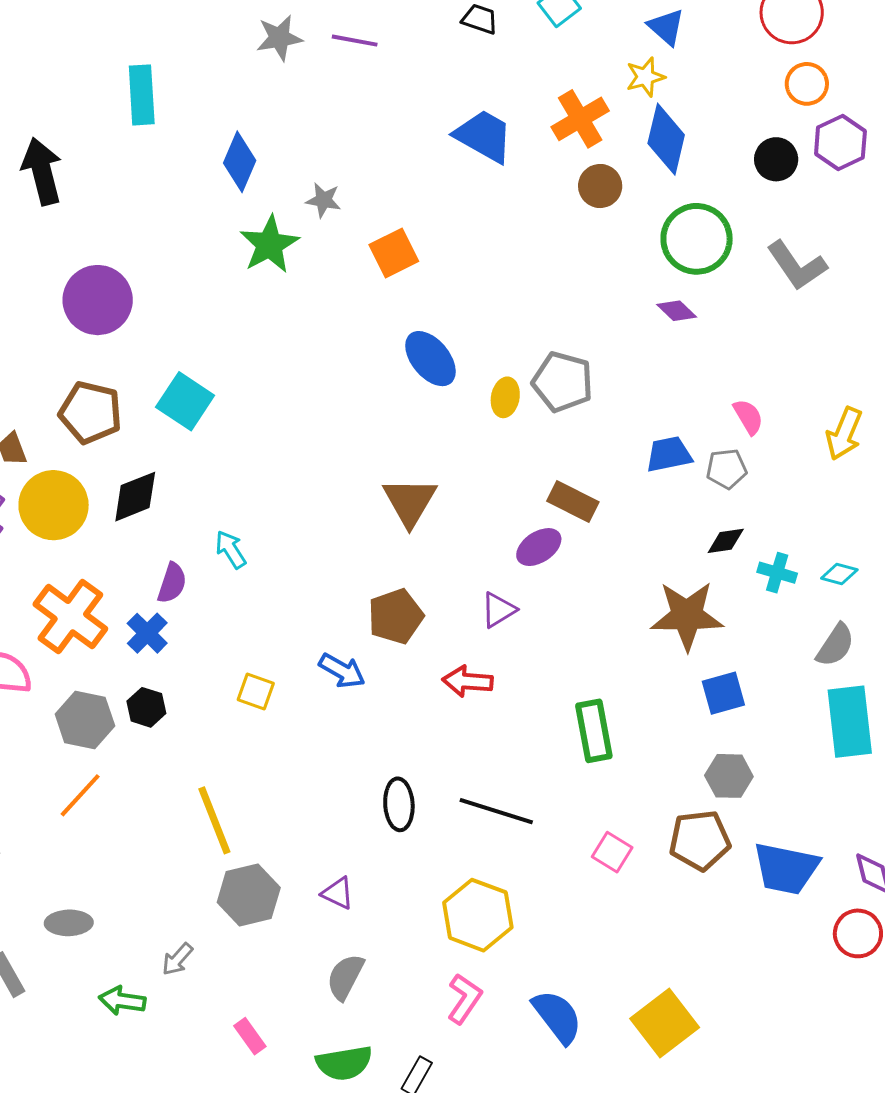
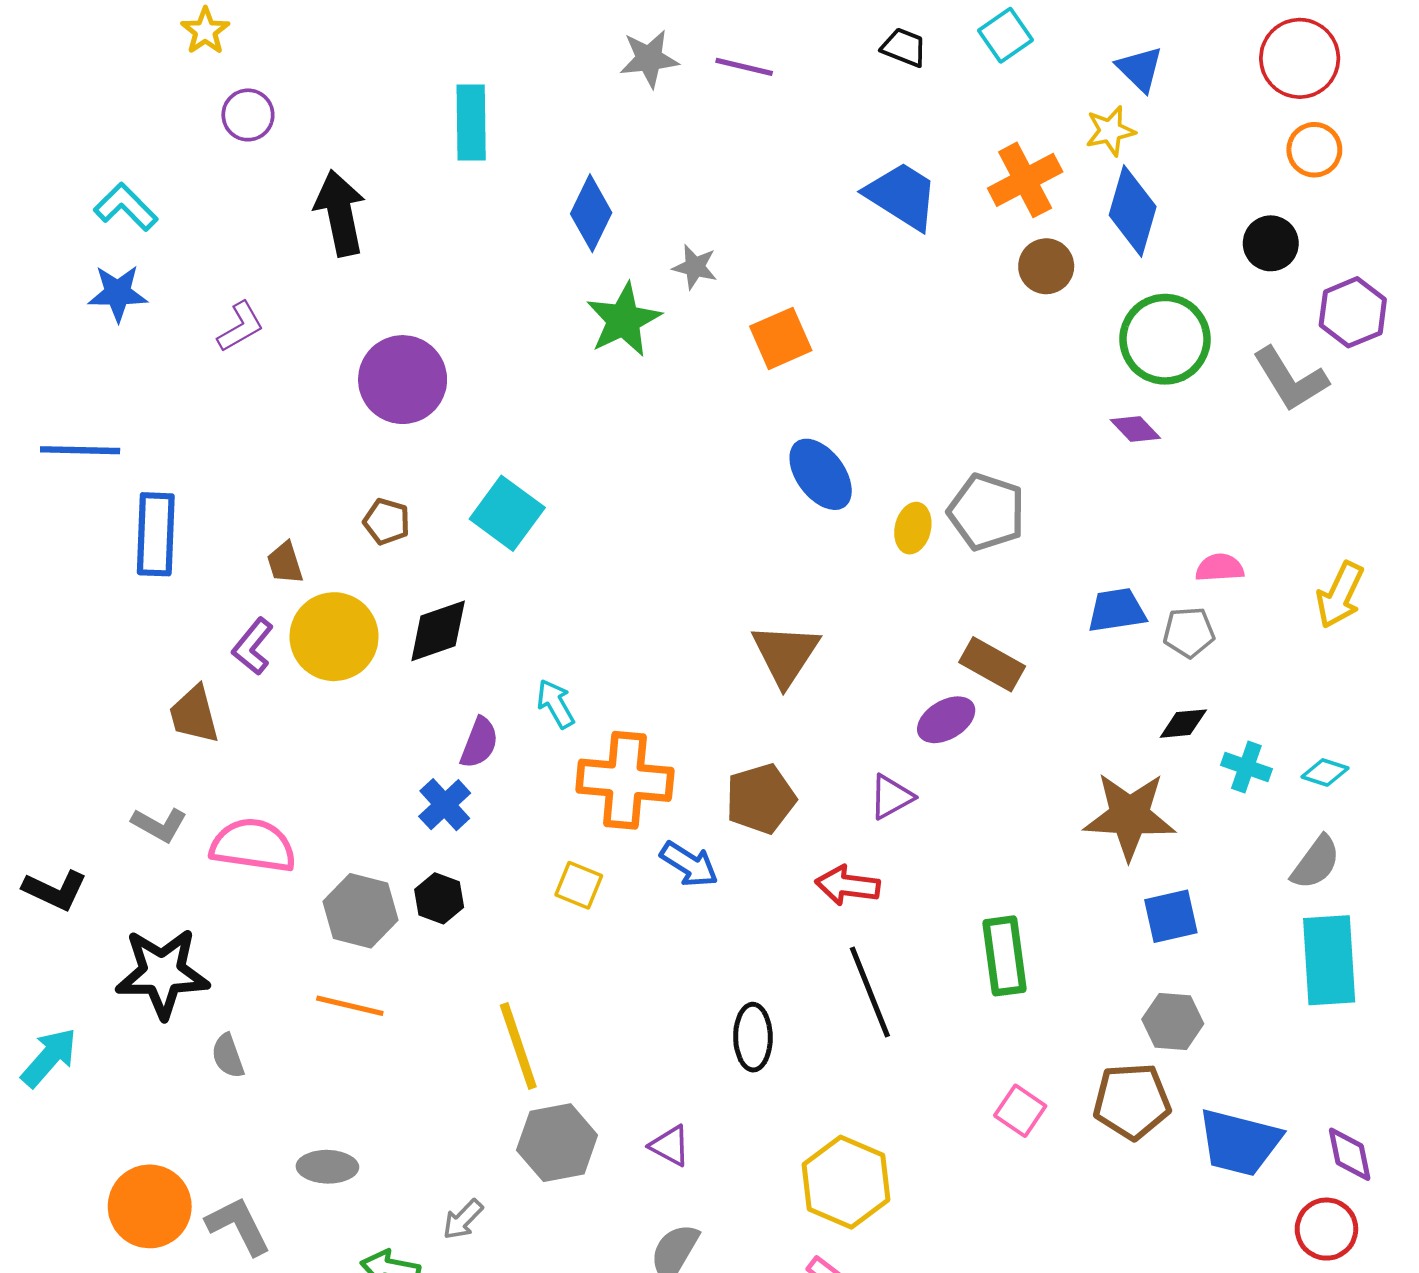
purple hexagon: (840, 142) -> (1353, 312), moved
brown pentagon: (91, 412) -> (387, 522), size x0.6
pink semicircle: (748, 417) -> (1220, 568), turned -66
orange cross: (70, 617) -> (625, 780), moved, turned -34
orange line: (80, 795) -> (350, 1006), turned 58
black line: (496, 811) -> (870, 992), moved, turned 48

